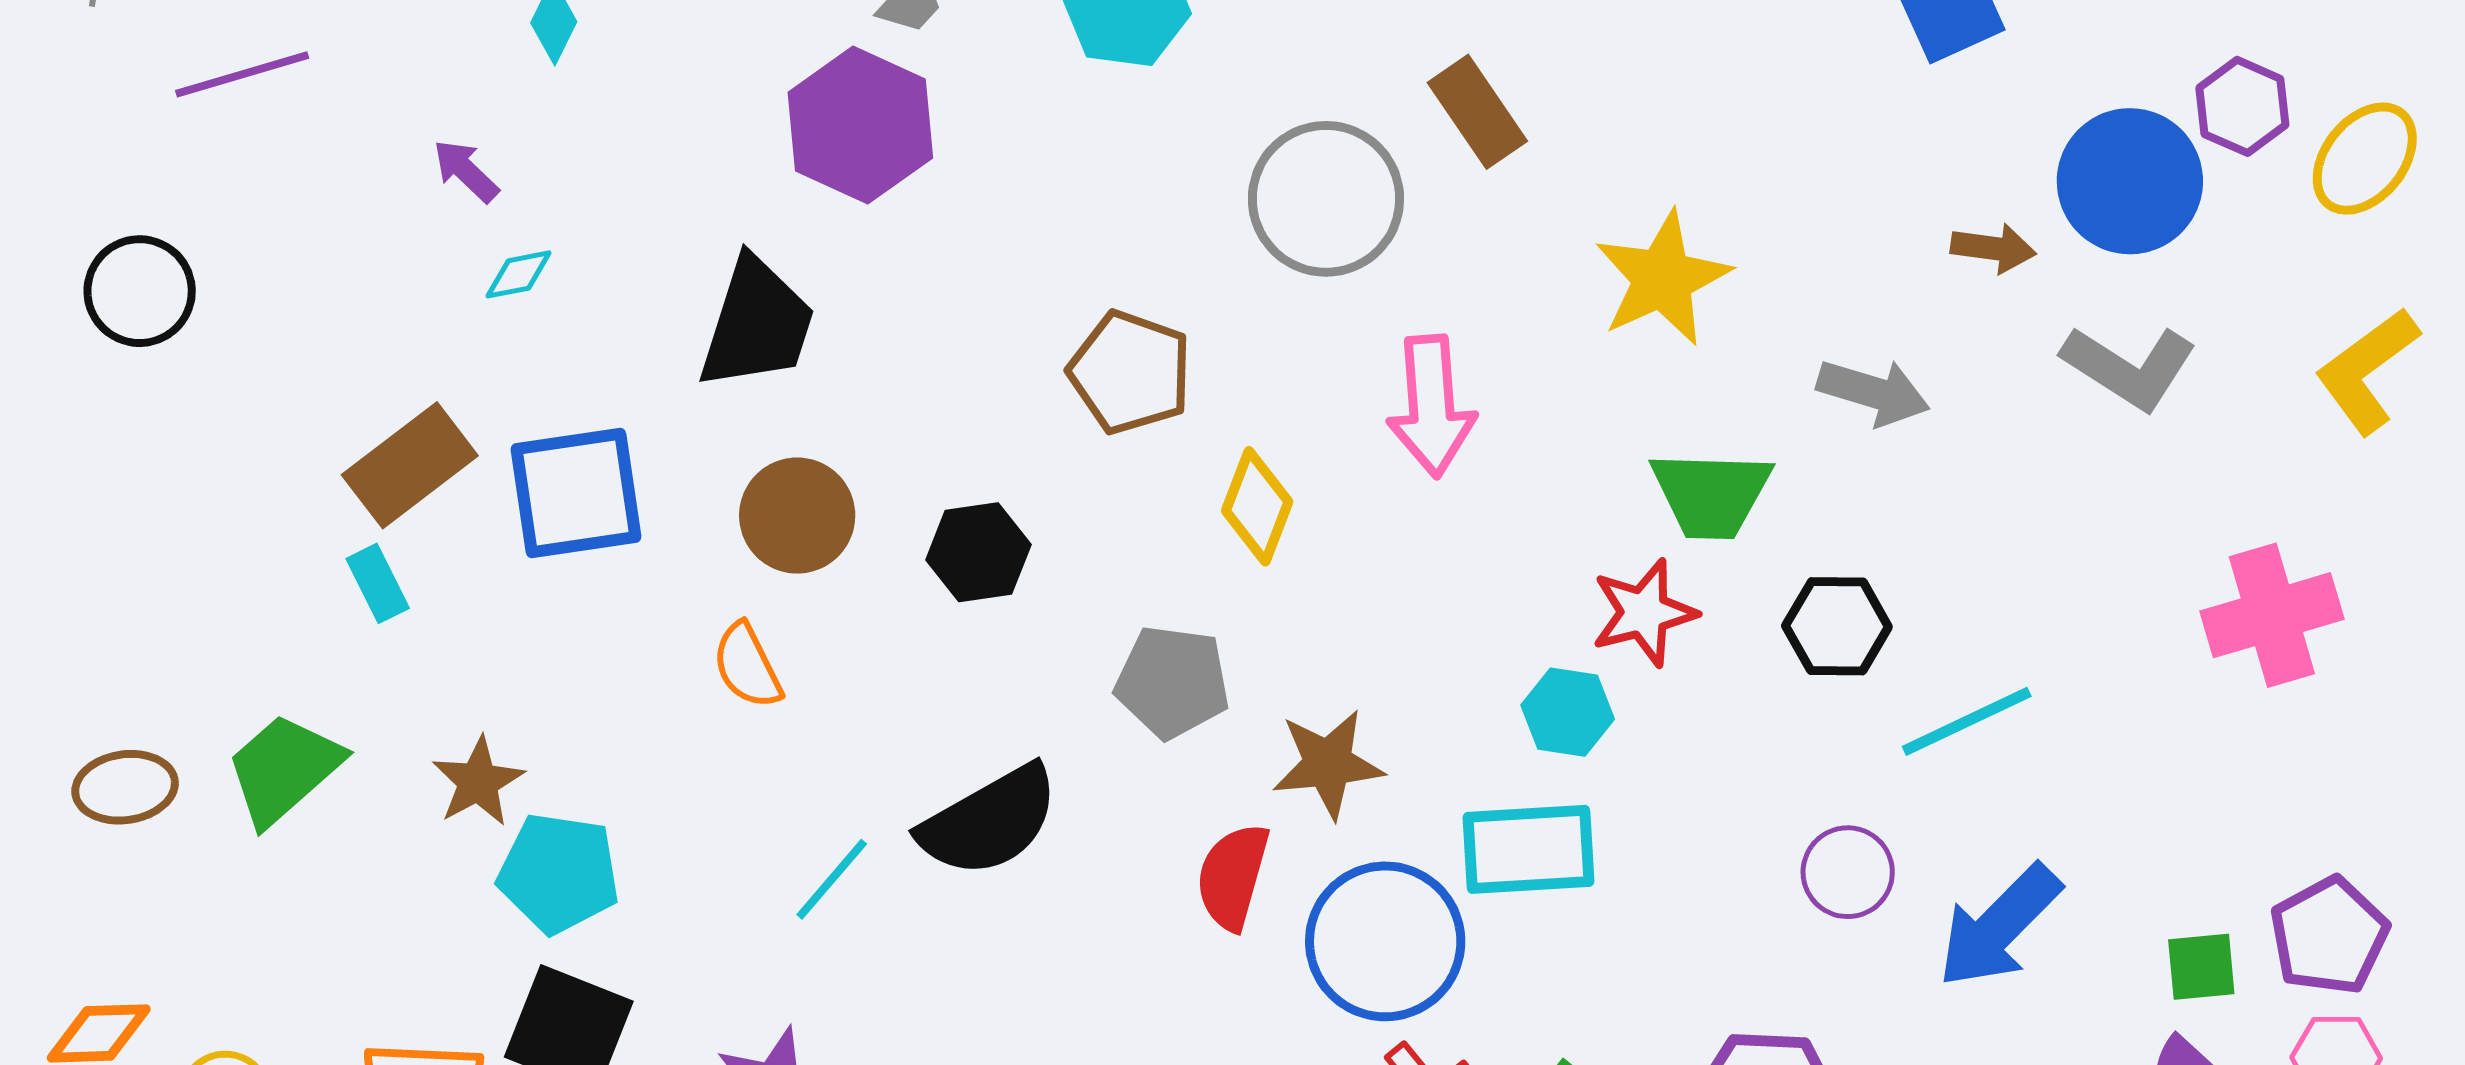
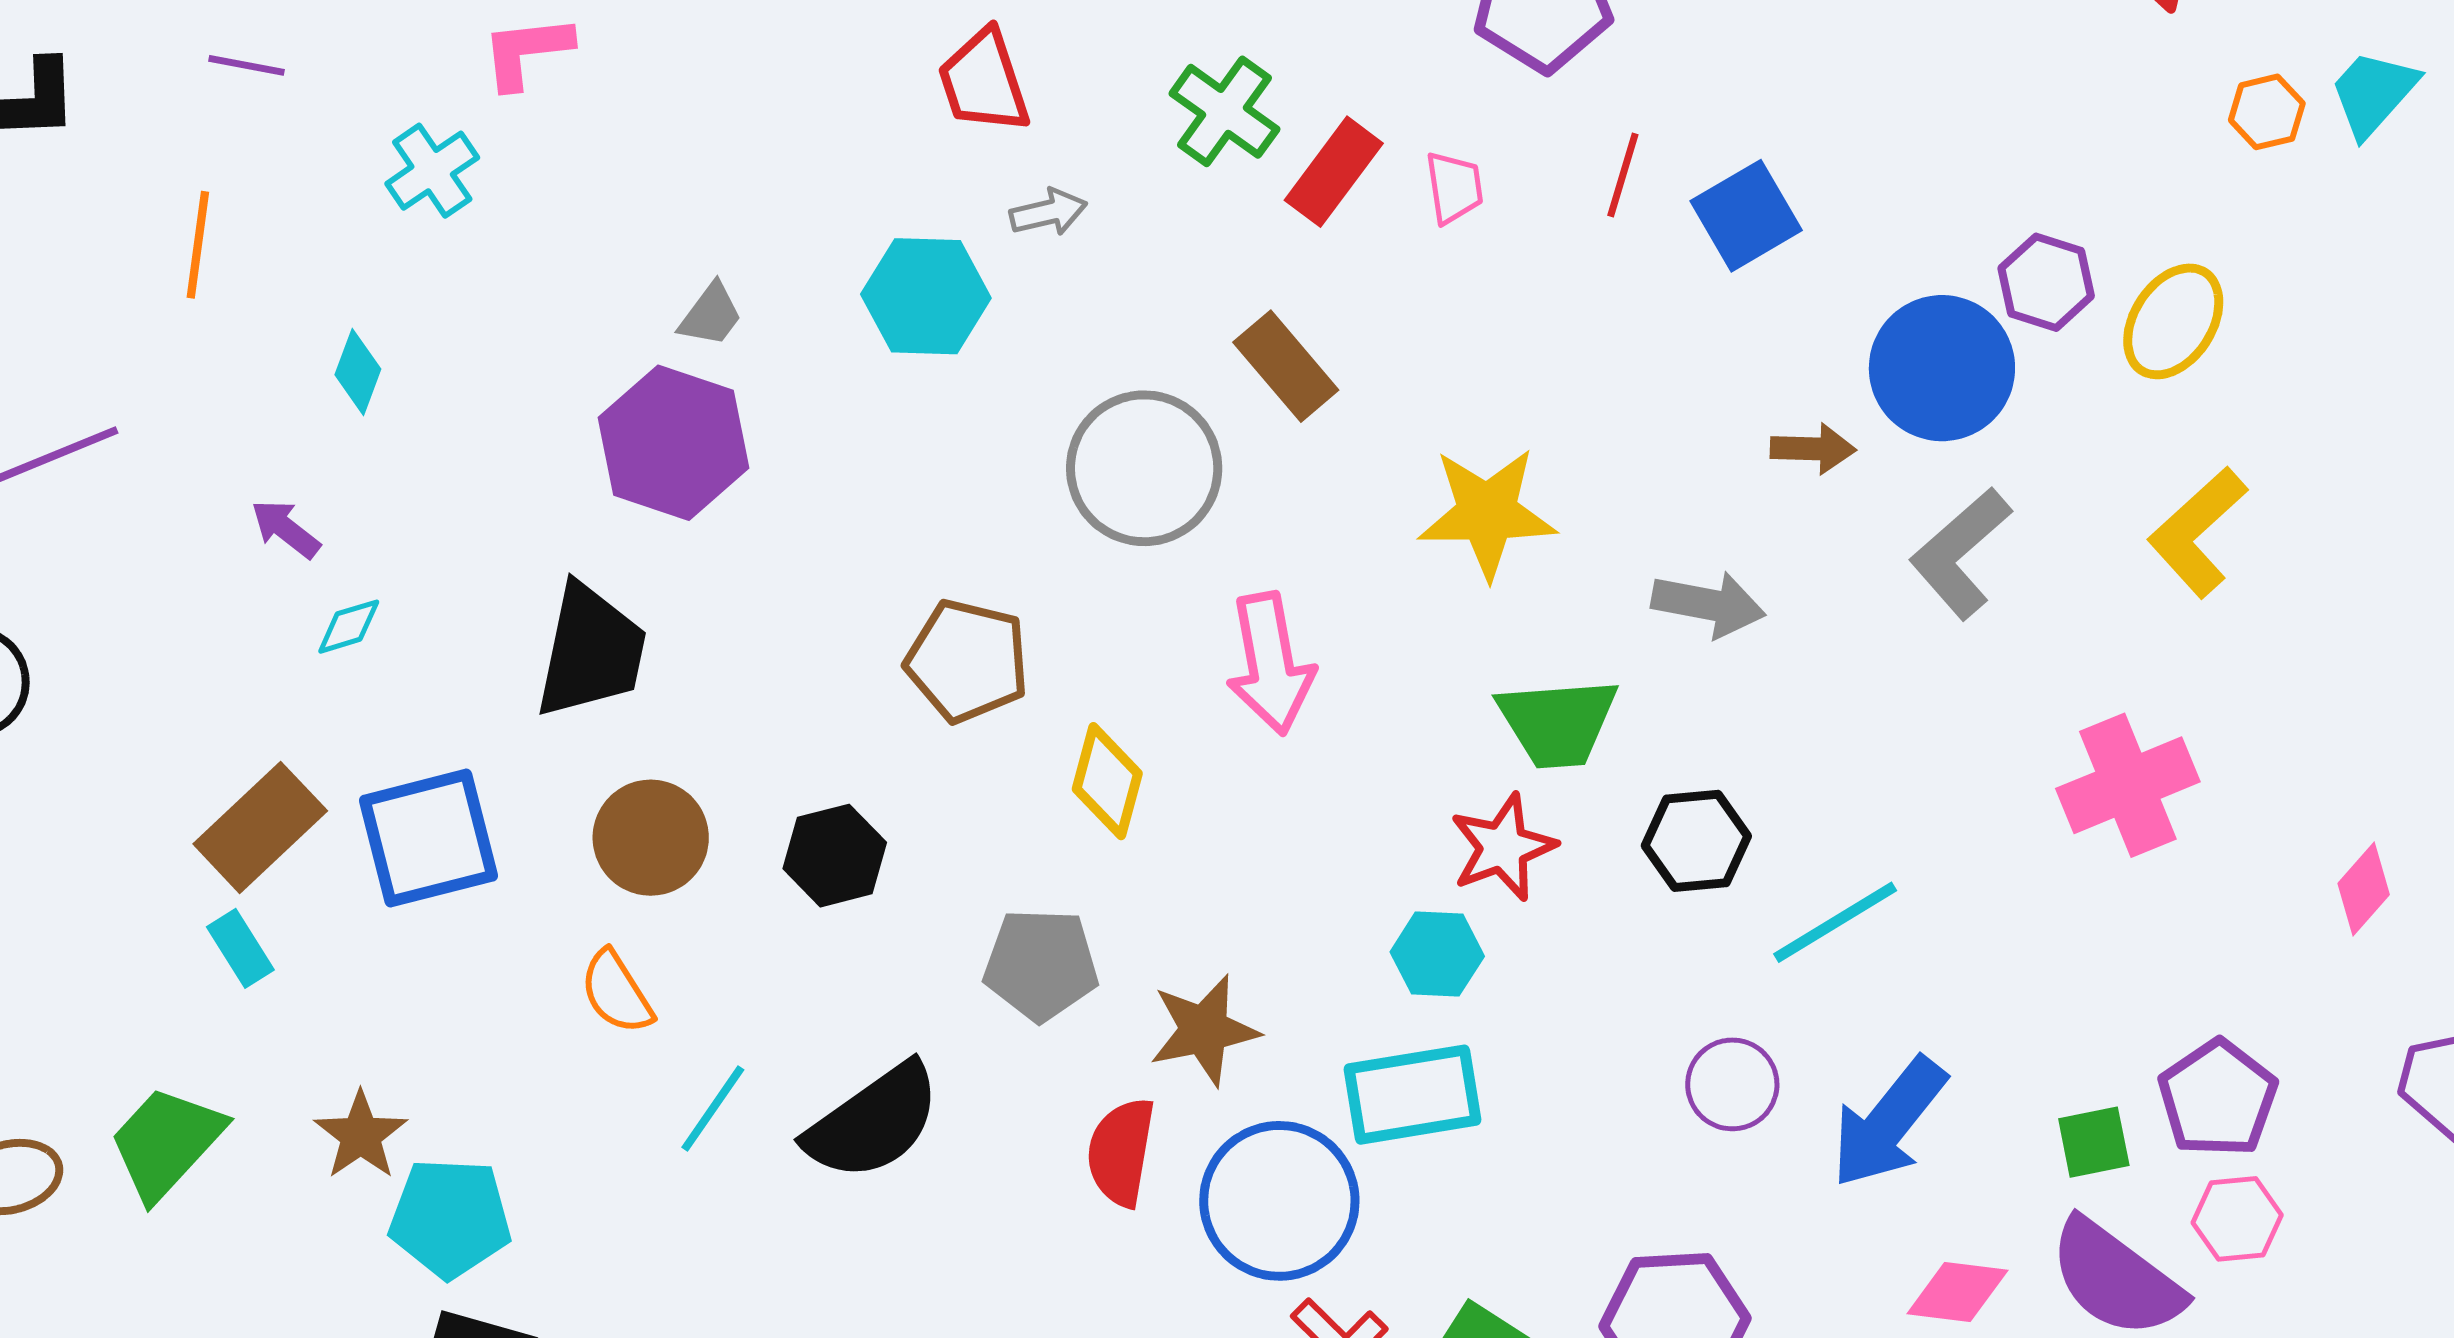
yellow star: (1663, 278) -> (1487, 513), turned 30
gray L-shape: (2129, 367) -> (1960, 553), turned 112
cyan line: (832, 879) -> (713, 1108), moved

